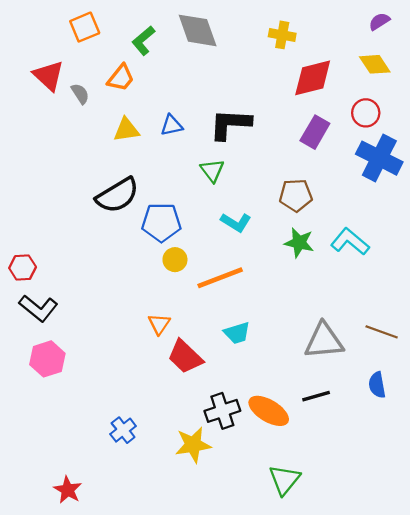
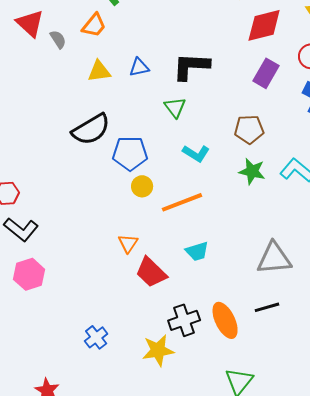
orange ellipse: (269, 411) -> (225, 320), turned 33

